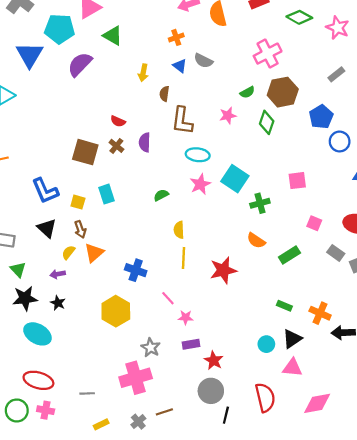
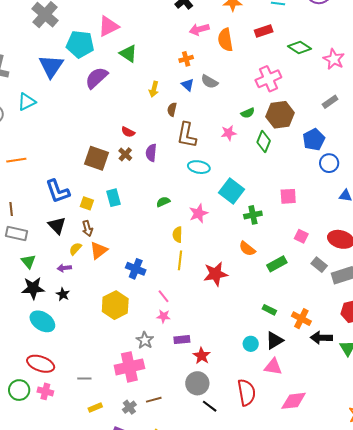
pink star: (200, 184) -> (198, 213), moved
pink star: (186, 317) -> (164, 316), moved
black line: (226, 415) -> (210, 406), turned -70

